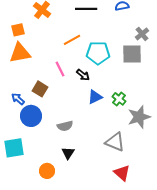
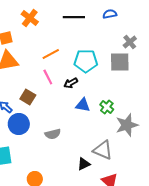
orange line: (72, 40) -> (51, 54), moved
black arrow: (83, 75) -> (71, 83), turned 112
blue triangle: (95, 97) -> (83, 105), turned 35
black triangle: (68, 153) -> (84, 164), moved, turned 32

